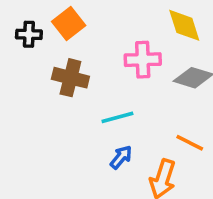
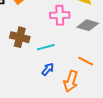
brown cross: (70, 78) -> (20, 37), moved

